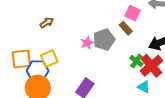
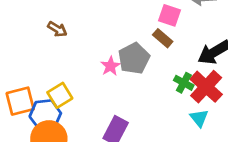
brown arrow: (47, 23) -> (57, 29), moved, turned 72
cyan triangle: (144, 87) -> (199, 118), turned 32

